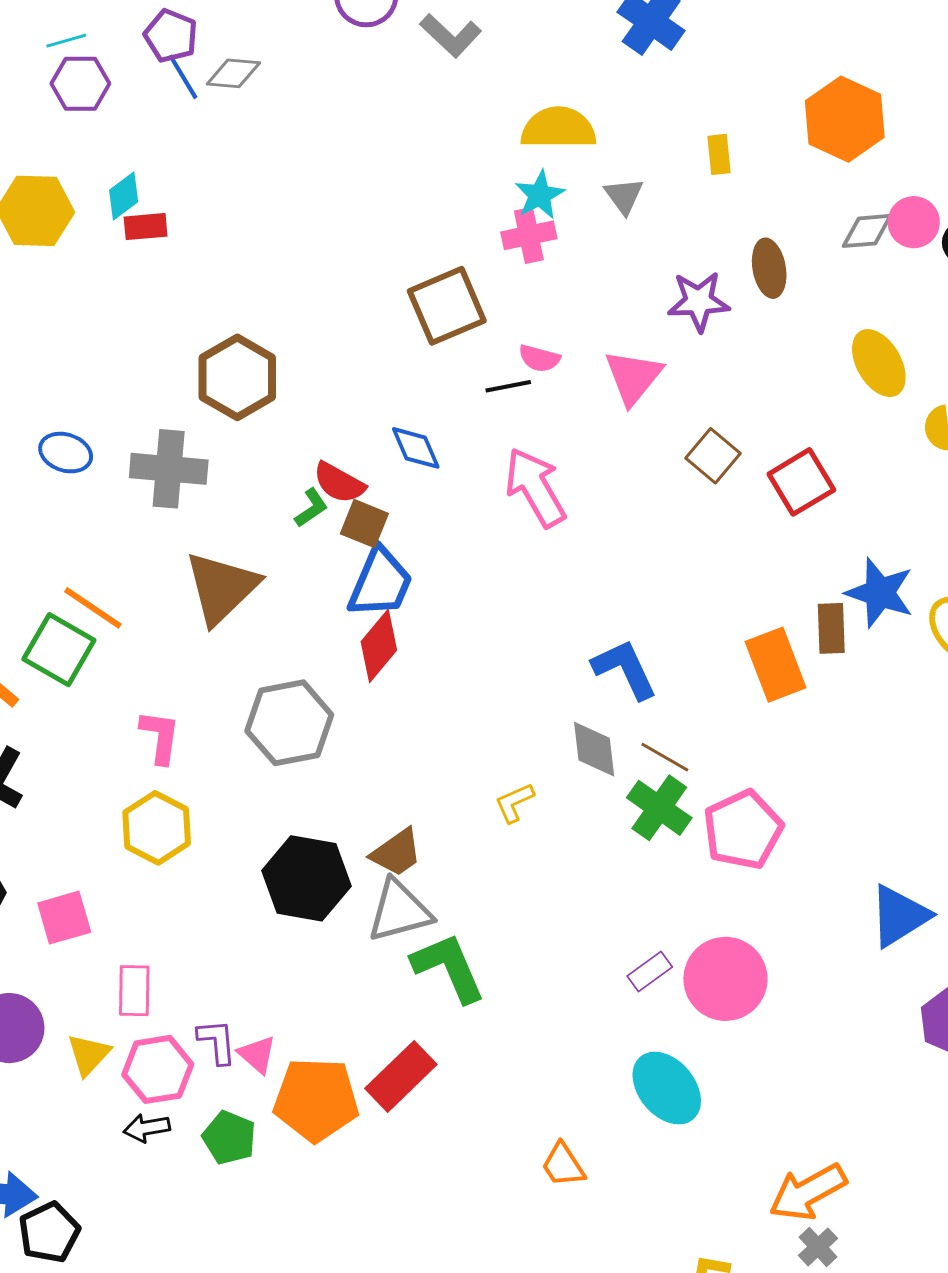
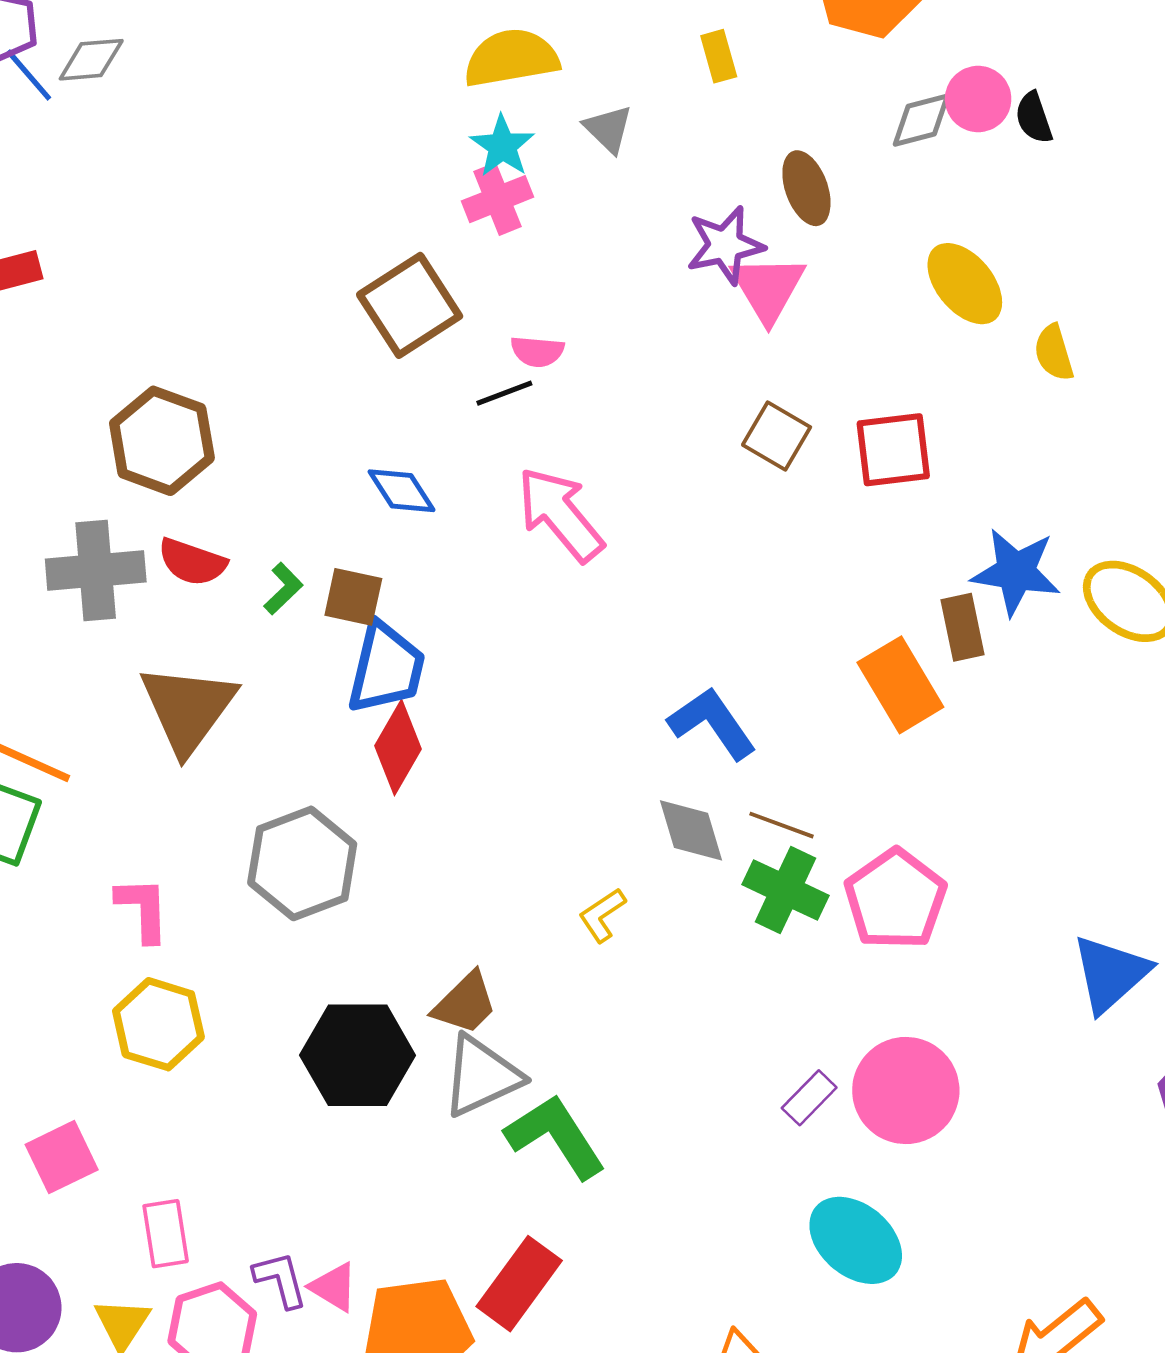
pink triangle: (633, 377) -> (768, 288), moved
red square: (801, 482) -> (893, 450), turned 34
red semicircle: (339, 483) -> (192, 562), moved

